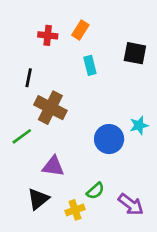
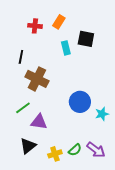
black square: (135, 53) -> (86, 39), moved
cyan star: (139, 125) -> (102, 114), moved
green line: (22, 136) -> (23, 108), moved
green semicircle: (95, 191) -> (75, 150), moved

